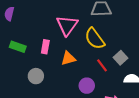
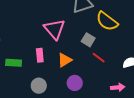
yellow semicircle: (95, 39) -> (107, 21), moved
gray square: (121, 58) -> (88, 40), moved
purple circle: (87, 86) -> (75, 83), moved

